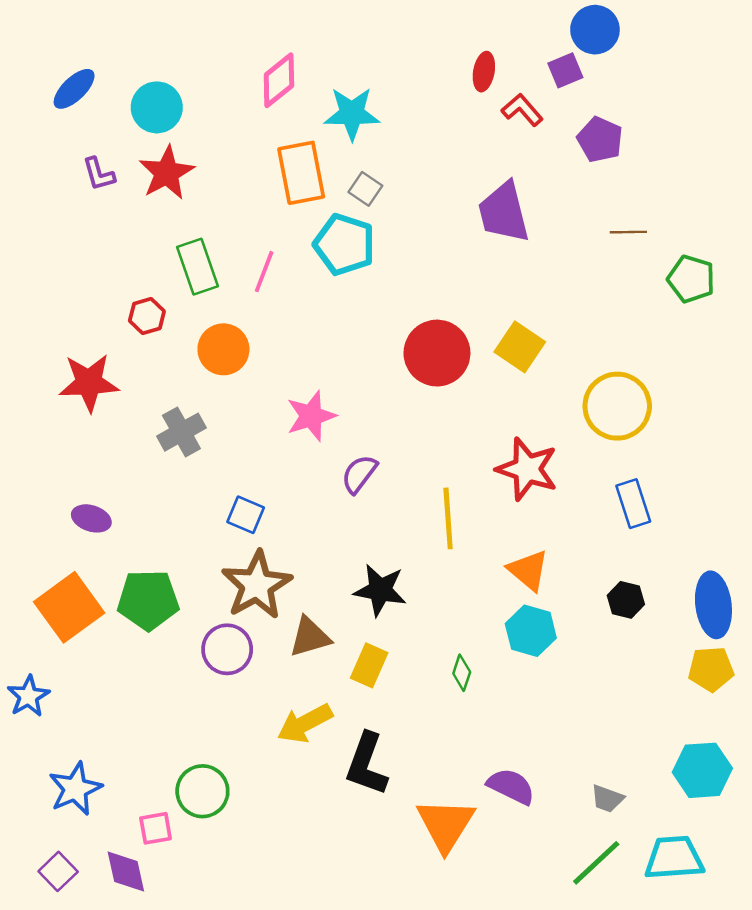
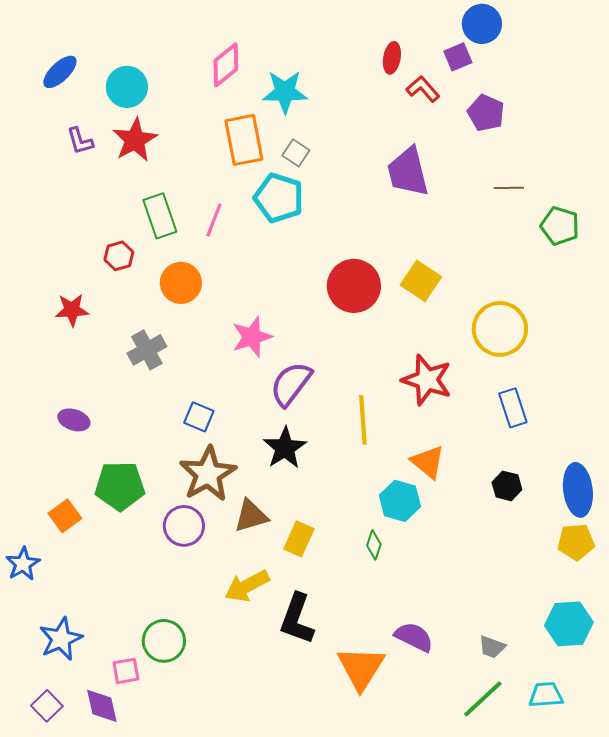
red star: (89, 383) -> (72, 310), size x0.7
purple semicircle: (359, 474) -> (291, 384), size x1.4
black star: (380, 590) -> (285, 448), moved, turned 30
orange square: (69, 607) -> (65, 516), moved, size x0.6
cyan hexagon: (531, 631) -> (400, 501), moved
cyan trapezoid: (674, 858) -> (546, 695), size x0.7

